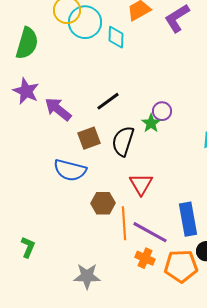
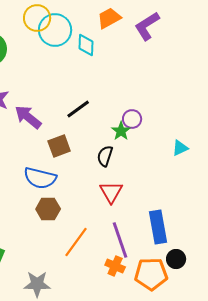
black semicircle: (123, 141) -> (105, 156), moved, size x0.7
brown hexagon: (103, 203) -> (48, 209), moved
orange line: (124, 223) -> (76, 242), moved, turned 40
purple line: (150, 232) -> (120, 240), turned 42
gray star: (87, 276) -> (37, 284), moved

